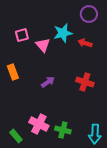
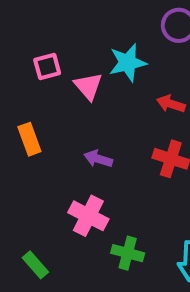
red arrow: (85, 43) -> (171, 104), moved
purple arrow: (48, 82) -> (98, 159), turned -128
pink cross: (39, 124) -> (88, 216), moved

